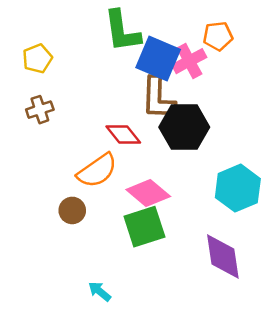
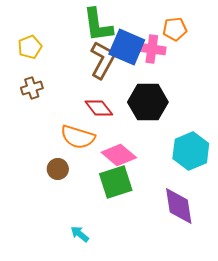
pink cross: (189, 61) -> (152, 49), turned 36
brown L-shape: (158, 98) -> (103, 60), moved, turned -153
orange semicircle: (97, 171) -> (78, 137), turned 52

